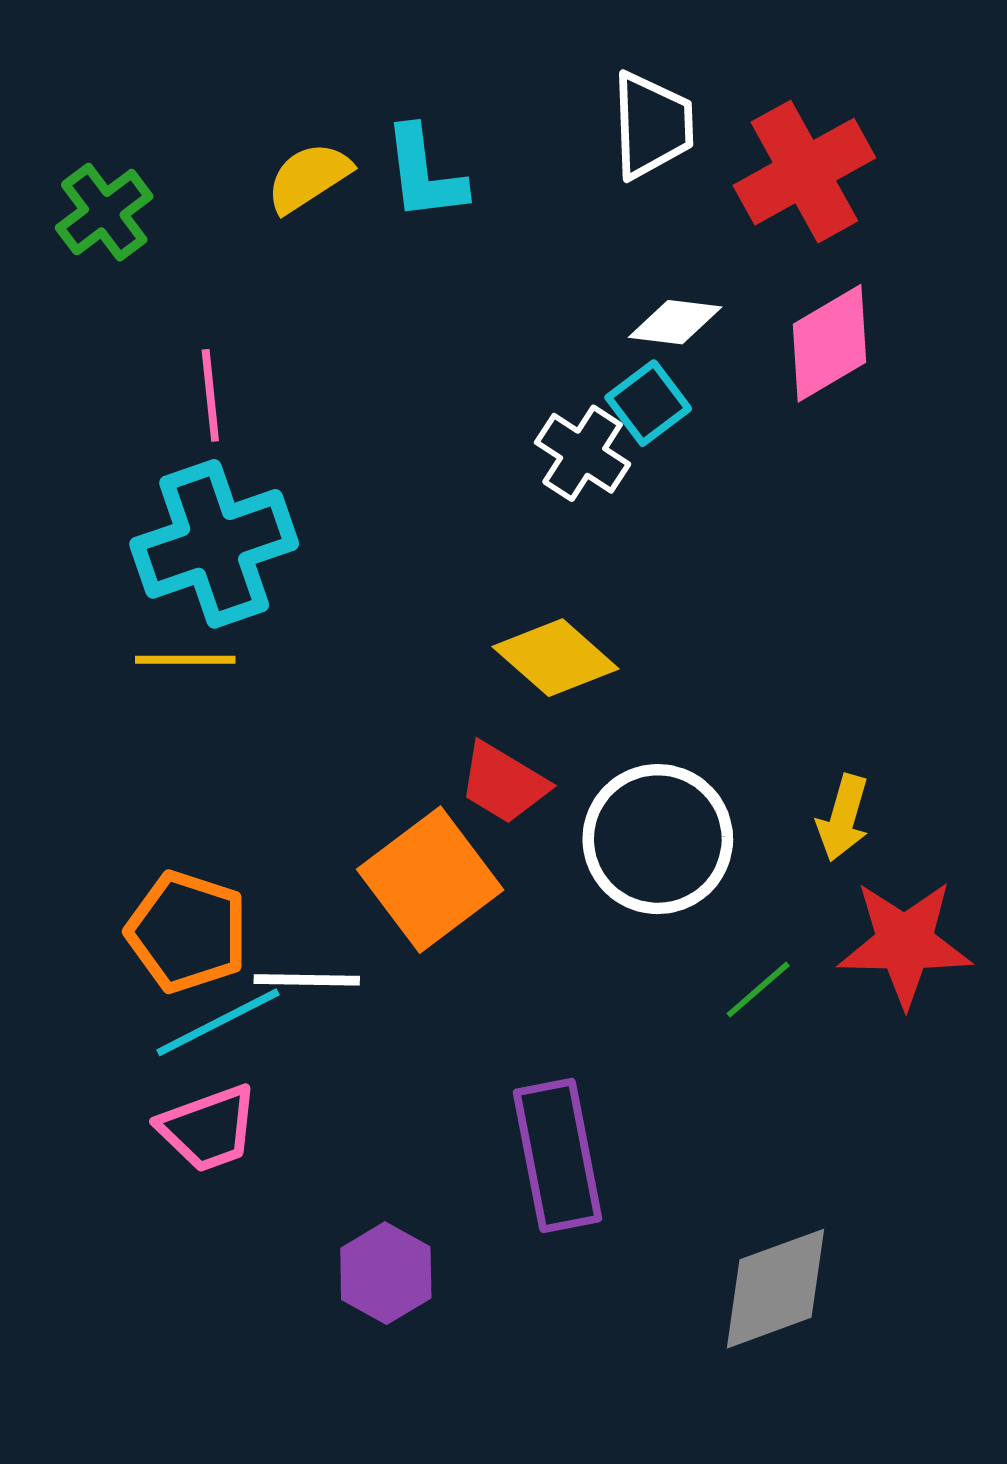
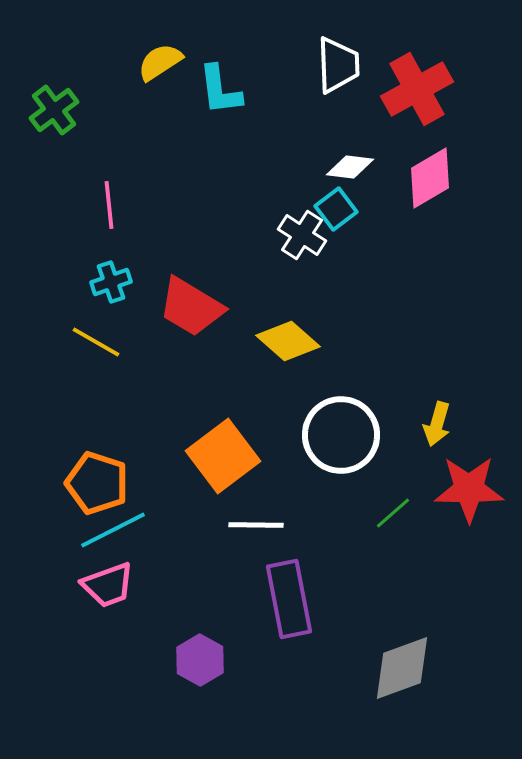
yellow semicircle: (309, 177) -> (160, 62), moved
cyan cross: (214, 544) -> (111, 282), size x0.5
yellow line: (185, 660) -> (96, 342), turned 30
red trapezoid: (504, 783) -> (191, 307), moved, size x1.4
white line: (307, 980) -> (256, 525), moved

